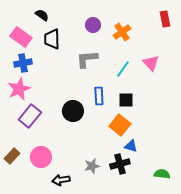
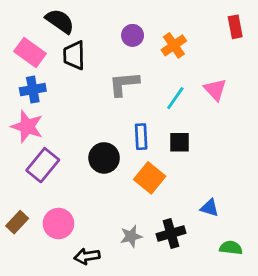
black semicircle: (42, 15) -> (60, 21), size x1.5
pink star: (19, 89) -> (27, 127), turned -30
orange square: (120, 125) -> (150, 178), moved
blue triangle: (131, 146) -> (209, 208), moved

